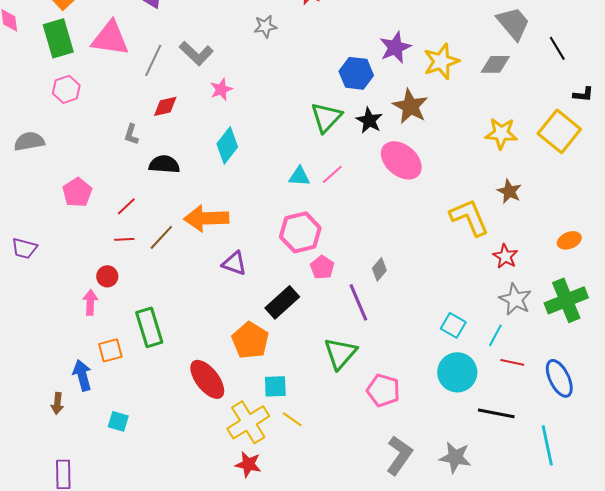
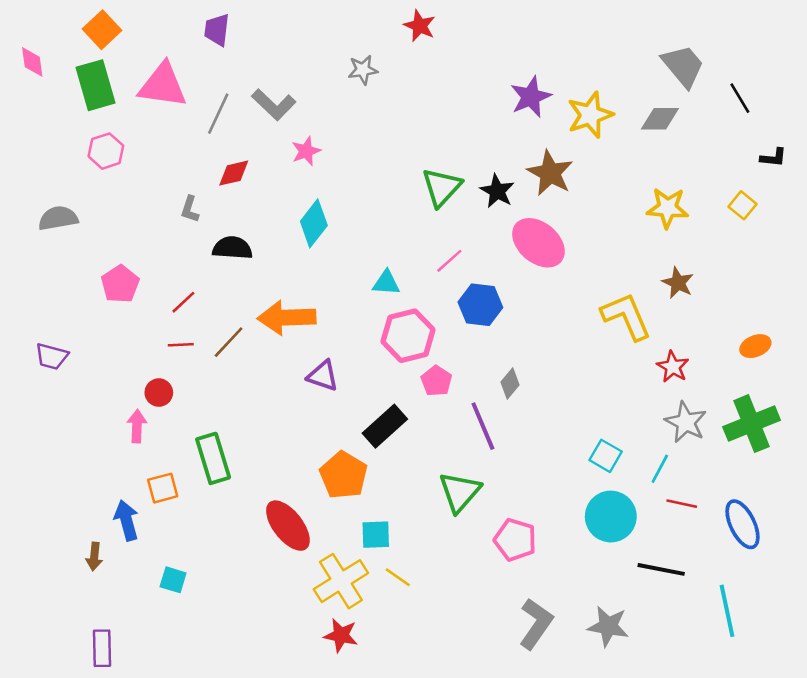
blue hexagon: (356, 73) -> (480, 305), moved
yellow square: (559, 131) -> (742, 205), size x0.5
cyan triangle: (299, 176) -> (386, 283), moved

